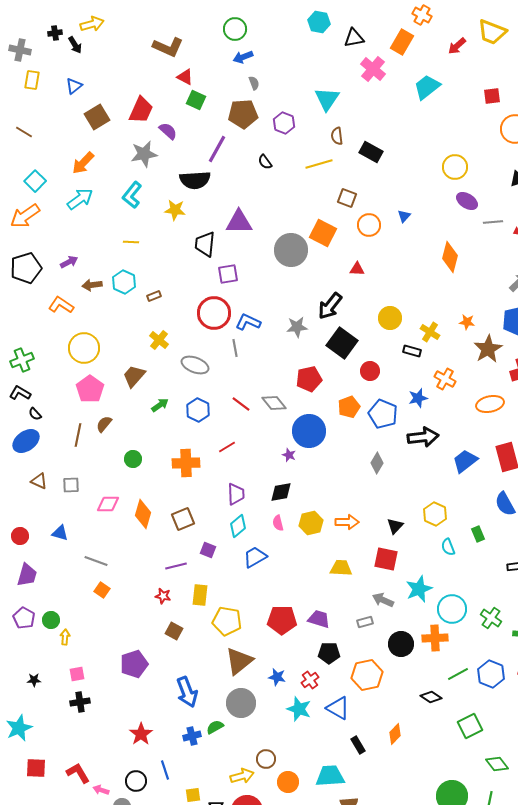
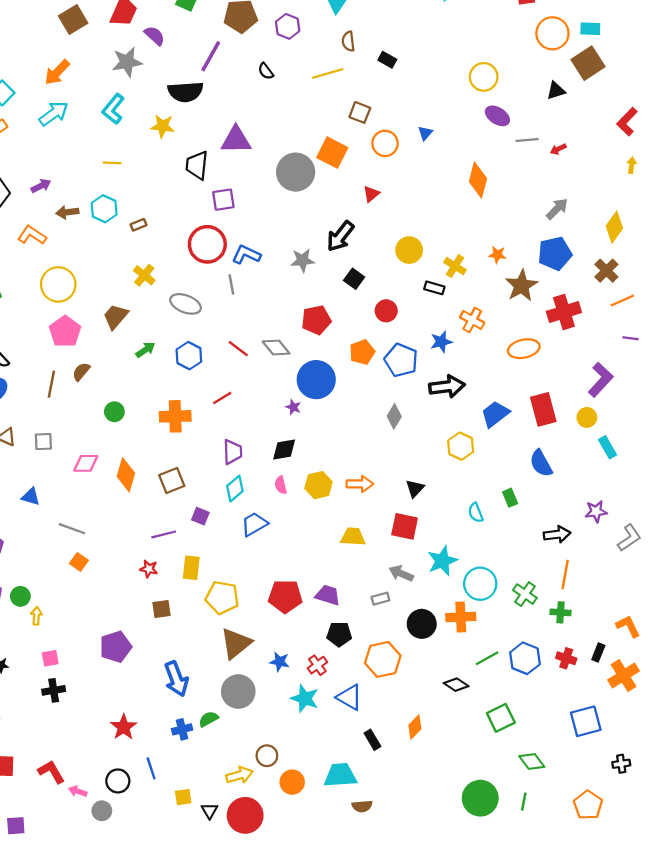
black rectangle: (371, 152) -> (387, 60), size x0.7
red triangle: (357, 269) -> (371, 194), turned -42
black square: (342, 343) -> (354, 279), size x0.6
yellow hexagon: (435, 514) -> (461, 446), moved
brown square: (174, 631) -> (161, 609), turned -36

